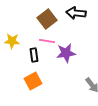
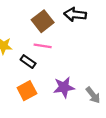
purple star: (66, 53) -> (64, 87), moved
black rectangle: (34, 55) -> (28, 62), turned -48

